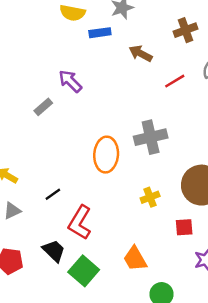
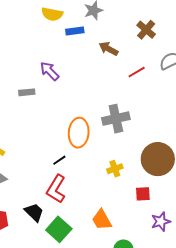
brown cross: (186, 30) -> (146, 30), turned -30
gray rectangle: (43, 107) -> (27, 92), turned 35
black line: (53, 194) -> (59, 160), moved

